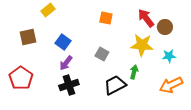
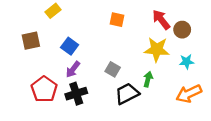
gray square: (102, 54) -> (113, 69), moved
red pentagon: (21, 78) -> (44, 89), moved

